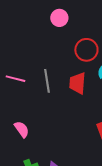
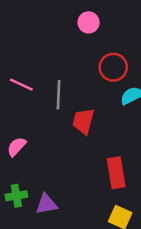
red trapezoid: (77, 83) -> (83, 121), moved
pink semicircle: (22, 129) -> (16, 147), turned -114

